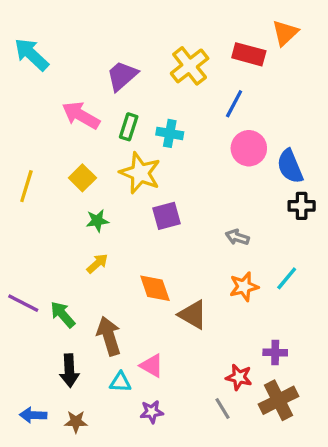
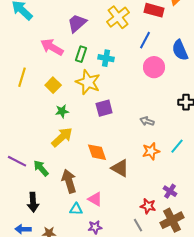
blue semicircle: (290, 166) -> (180, 50), moved
yellow line: (26, 186) -> (22, 77), moved
yellow arrow: (97, 264) -> (62, 137), size x1.6
purple cross: (275, 352) -> (170, 191), turned 32
black arrow: (69, 371) -> (33, 202), moved

